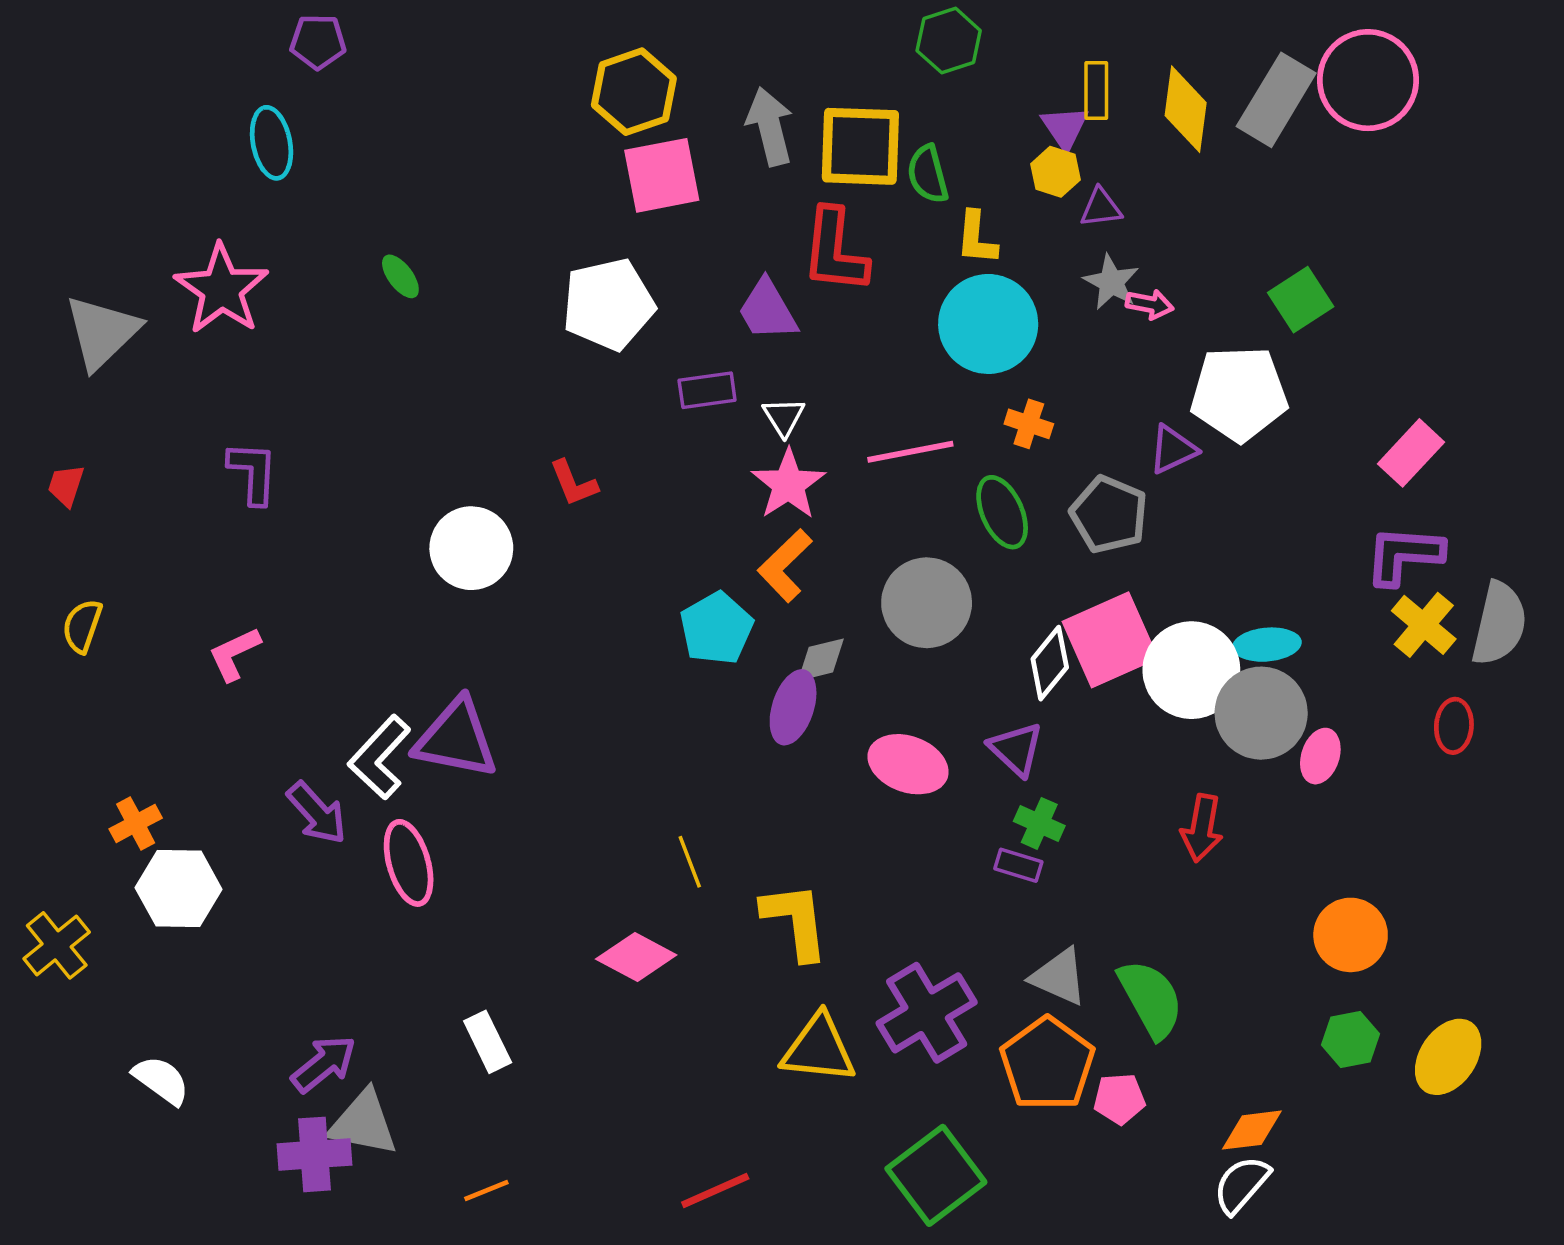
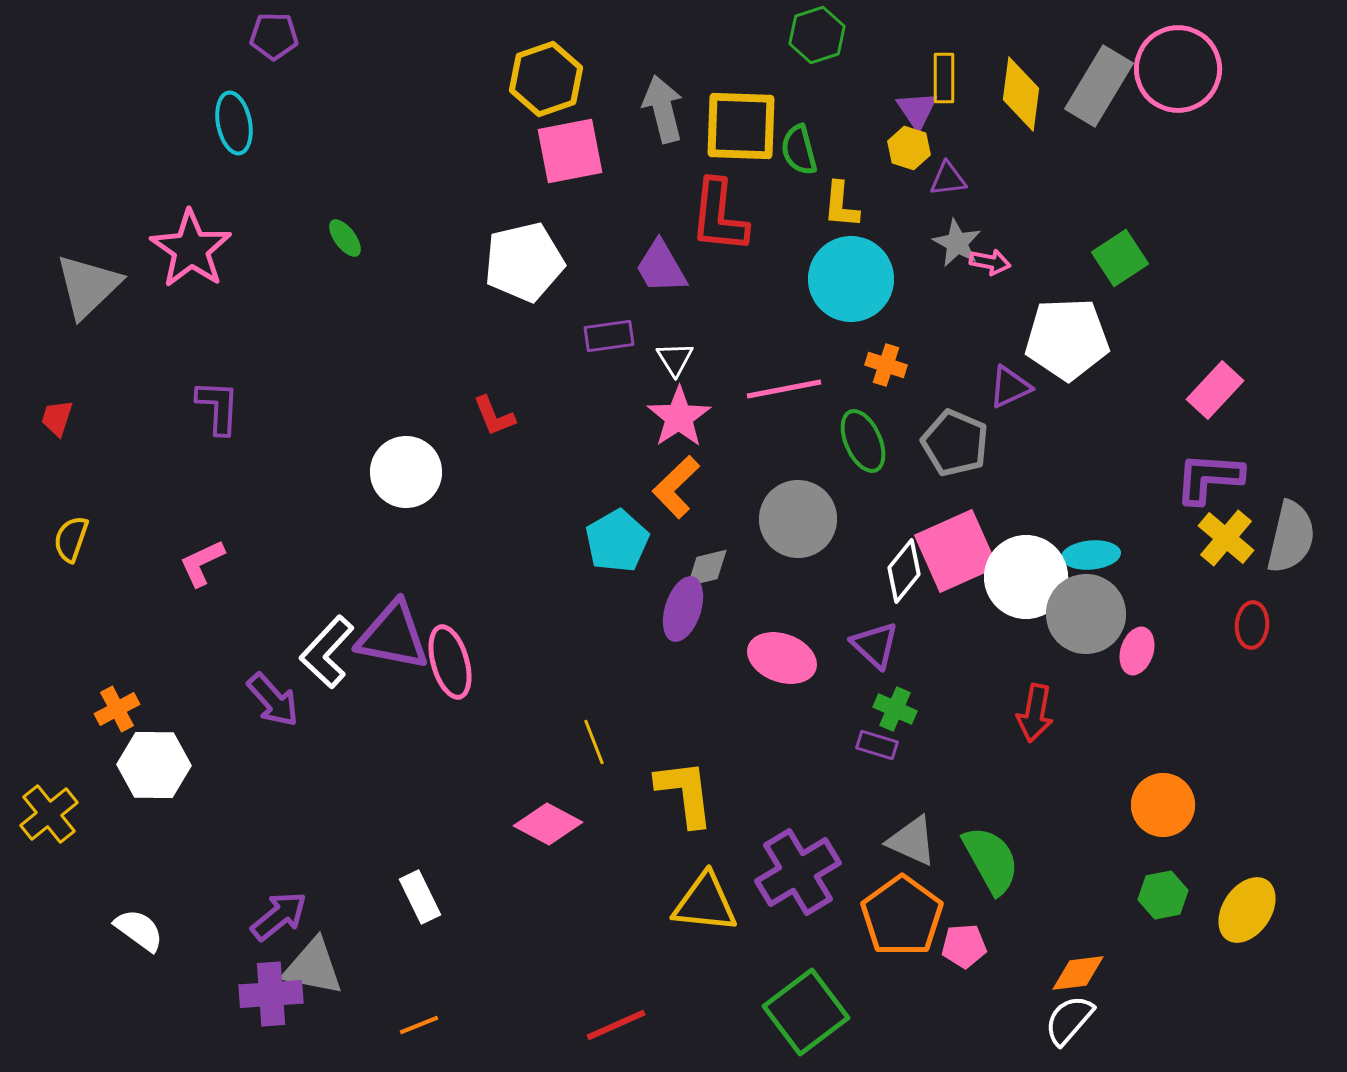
pink ellipse: (409, 863) -> (450, 662), moved

